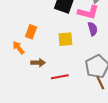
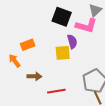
purple semicircle: (93, 29) -> (72, 42), moved
orange rectangle: (31, 32) -> (28, 45), turned 48

